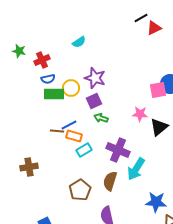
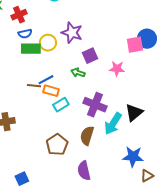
purple square: (94, 101) -> (90, 56), moved
black triangle: (159, 127) -> (134, 113), moved

